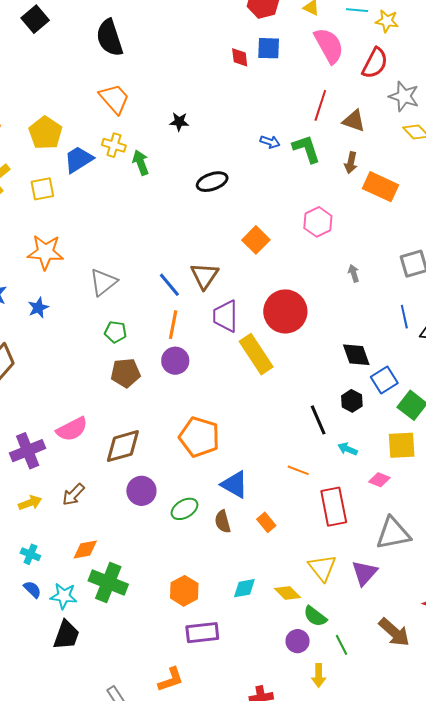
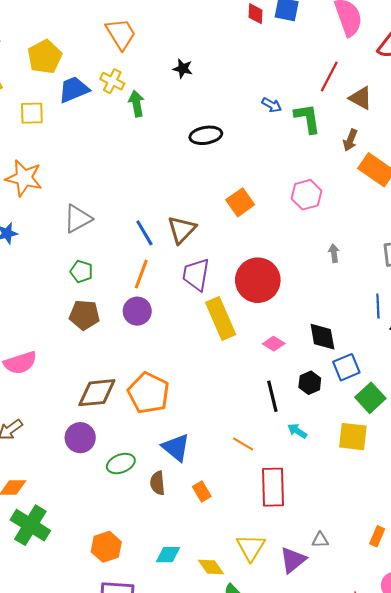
brown diamond: (123, 446) -> (97, 393), moved
pink diamond: (379, 480) -> (274, 344), moved
gray triangle: (393, 533) -> (320, 540), moved, size x0.5

